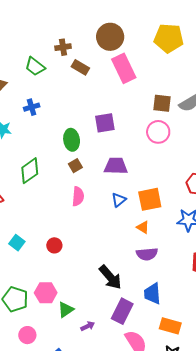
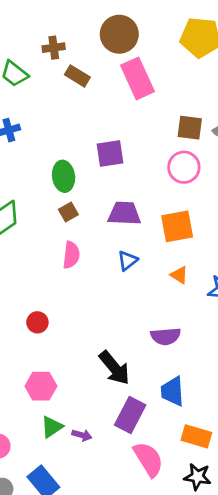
orange square: (150, 199) -> (177, 226), moved
orange triangle: (143, 227) -> (179, 275), moved
pink hexagon: (46, 293) -> (41, 386), moved
green triangle: (66, 310) -> (52, 427), moved
purple arrow: (88, 326) -> (82, 435), turned 40

